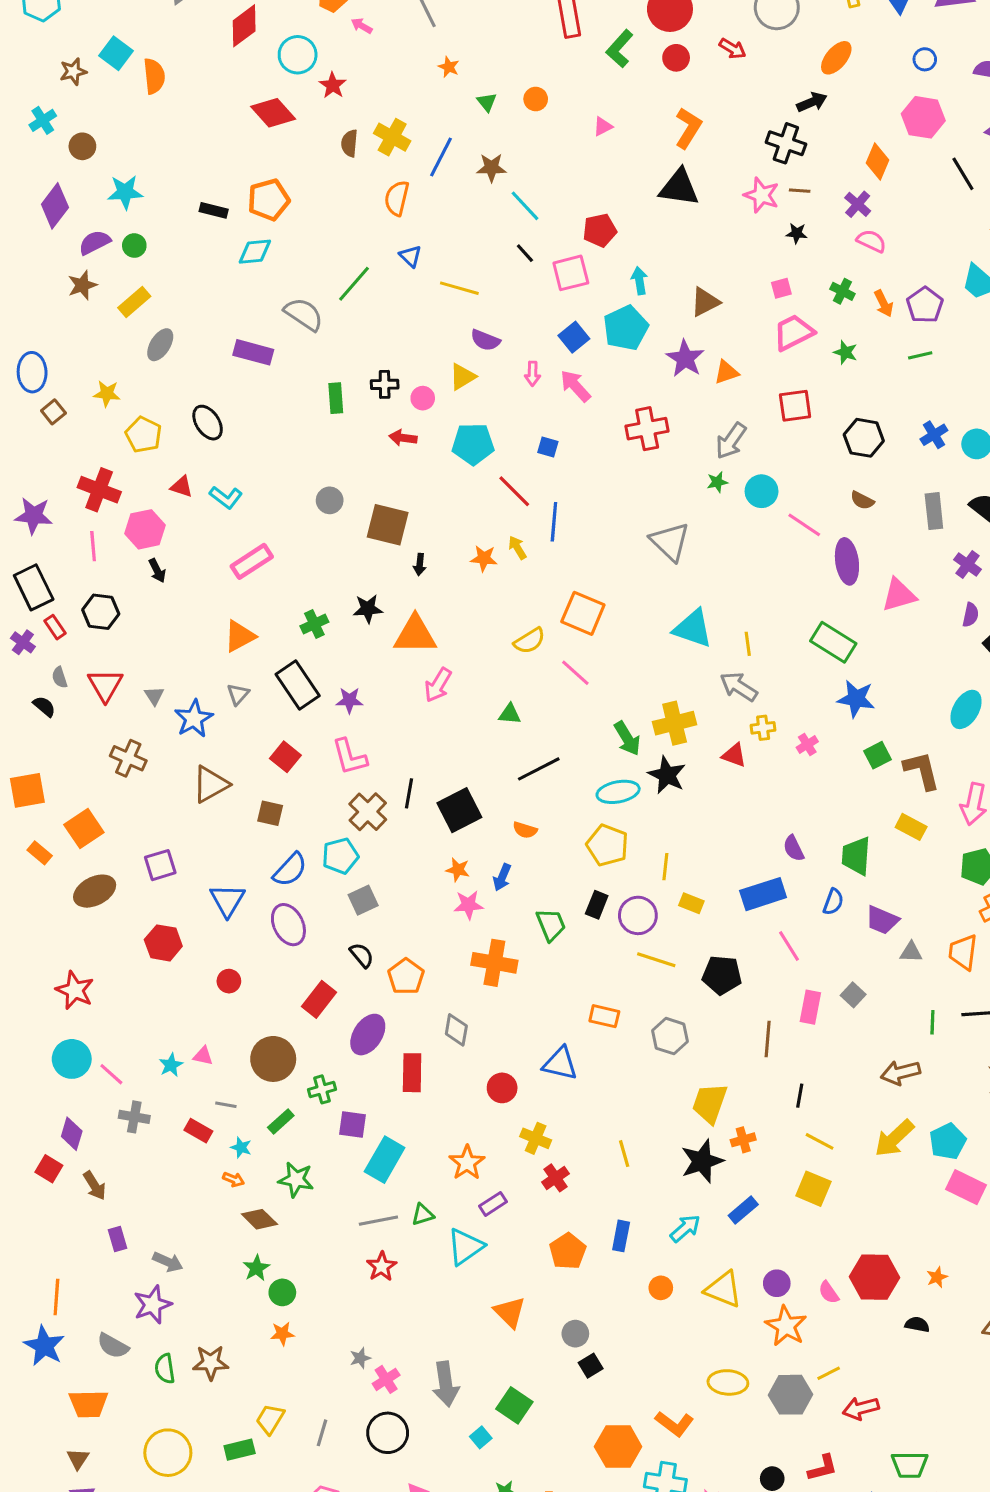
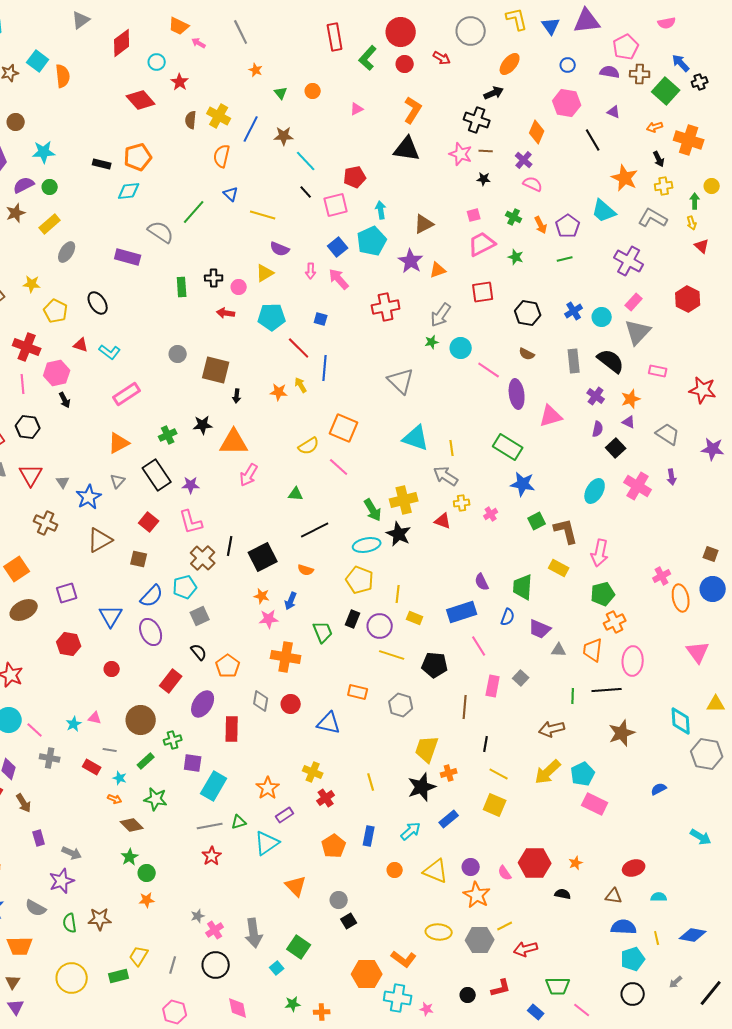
cyan circle: (298, 55) -> (157, 62), size x0.7
red circle: (502, 1088) -> (291, 704), moved

